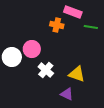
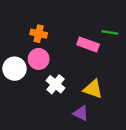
pink rectangle: (73, 12) -> (88, 44), moved
orange cross: (57, 25) -> (39, 34), moved

